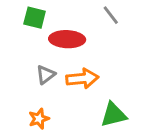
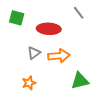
green square: (35, 18) -> (17, 18), moved

